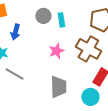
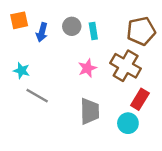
blue arrow: (15, 32) -> (42, 32), moved

